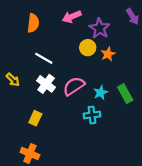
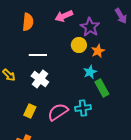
white line: (44, 58) -> (38, 55), turned -30
pink semicircle: (74, 86) -> (58, 112), moved
cyan star: (101, 93) -> (90, 72), moved
green rectangle: (125, 94) -> (102, 88), moved

